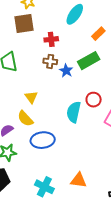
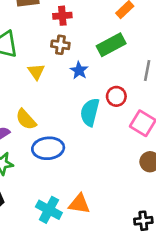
blue star: (66, 71) -> (79, 70), moved
yellow triangle: (31, 97) -> (36, 72), moved
orange triangle: (79, 180) -> (79, 204), moved

